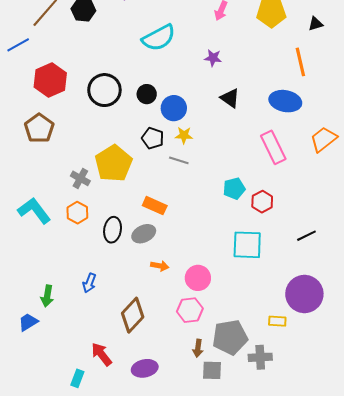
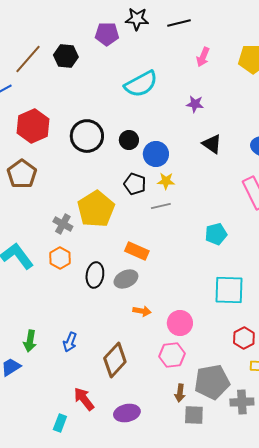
gray line: (179, 160) -> (161, 206), turned -30
red hexagon: (262, 202) -> (244, 338), moved
blue arrow: (89, 283) -> (70, 342), moved

